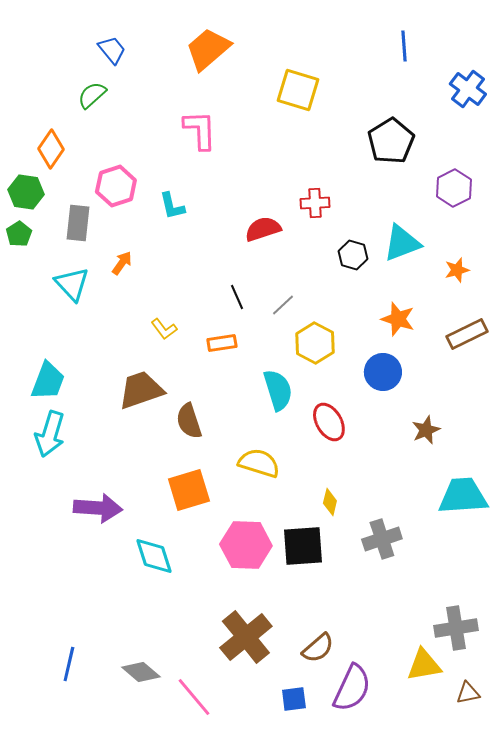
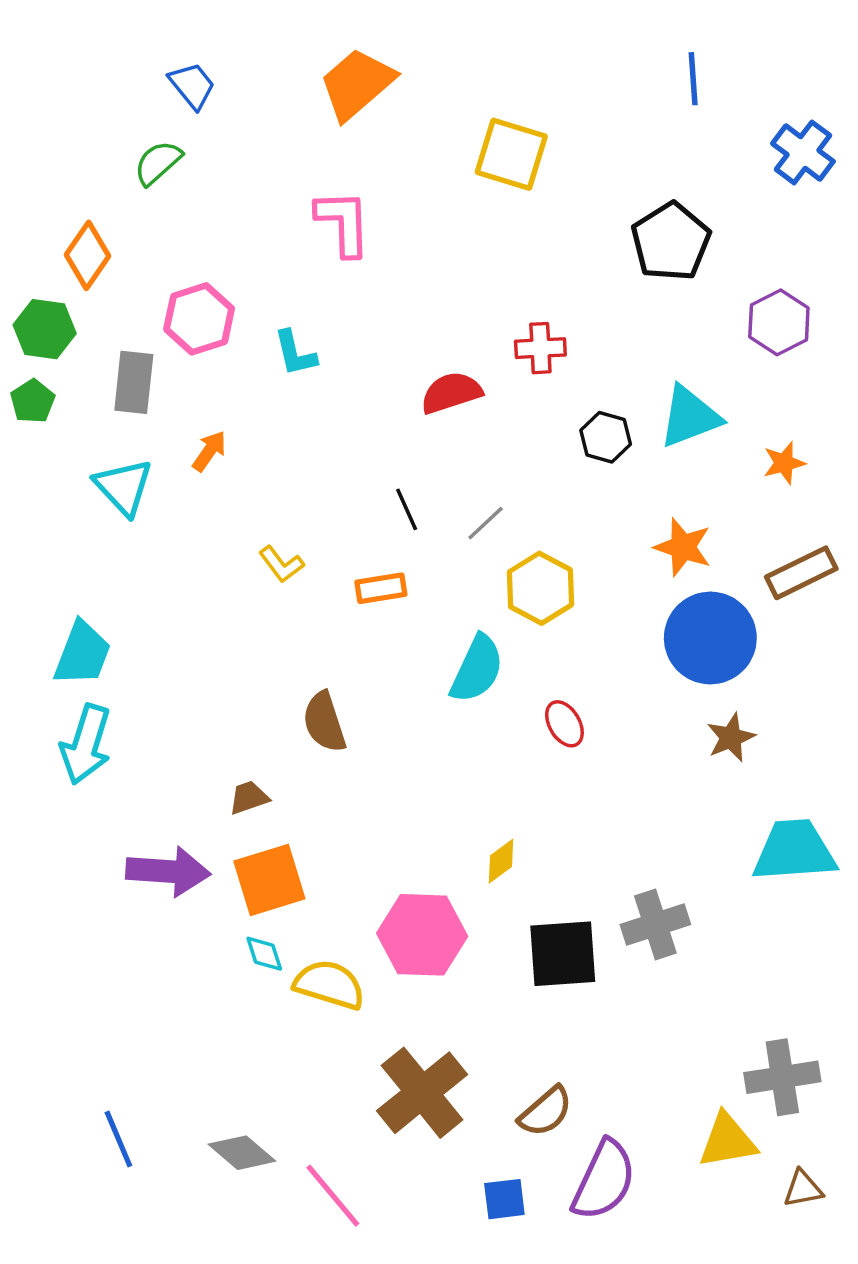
blue circle: (383, 372) -> (710, 638), moved, size x1.4
brown trapezoid: (141, 390) -> (249, 798), moved, size x0.5
cyan semicircle: (278, 390) -> (477, 669), turned 42
red ellipse: (329, 422) -> (564, 724), size x0.7
yellow semicircle: (259, 463) -> (329, 985), moved
orange square: (189, 490) -> (269, 880), moved
yellow diamond: (330, 502) -> (501, 861), moved, turned 40
black square: (303, 546) -> (563, 954), moved
cyan diamond: (154, 556) -> (264, 954), size x0.6
blue line: (69, 664) -> (118, 1139), turned -36

